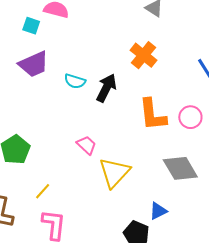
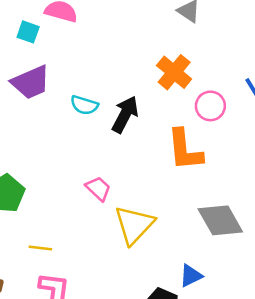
pink circle: (190, 117) -> (210, 106), moved
yellow line: (43, 191) -> (40, 248), turned 54

